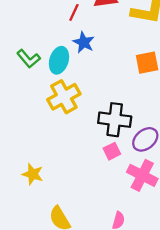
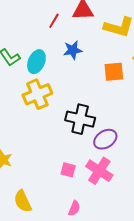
blue star: (84, 42) -> (73, 50), moved, turned 30
pink square: (112, 151) -> (68, 170), moved, turned 35

